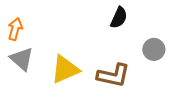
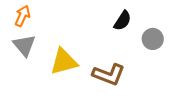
gray circle: (154, 49) -> (153, 39), moved

